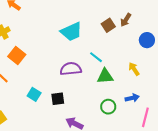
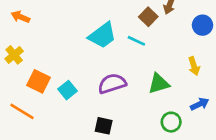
cyan line: (96, 57) -> (136, 41), moved
yellow arrow: (134, 69) -> (194, 66), turned -152
cyan square: (34, 94) -> (67, 90), moved, turned 32
black square: (58, 99) -> (104, 126), turned 32

